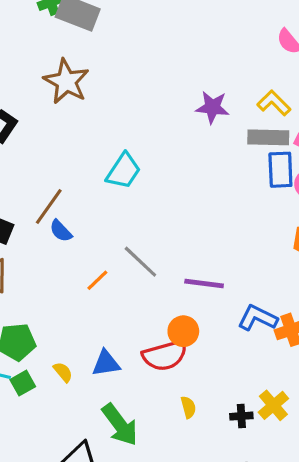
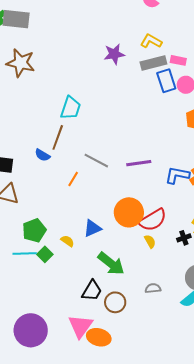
brown line: (49, 207) -> (58, 137), moved
orange circle: (183, 331) -> (129, 212), moved, size x1.5
red semicircle: (165, 355) -> (153, 220), moved

